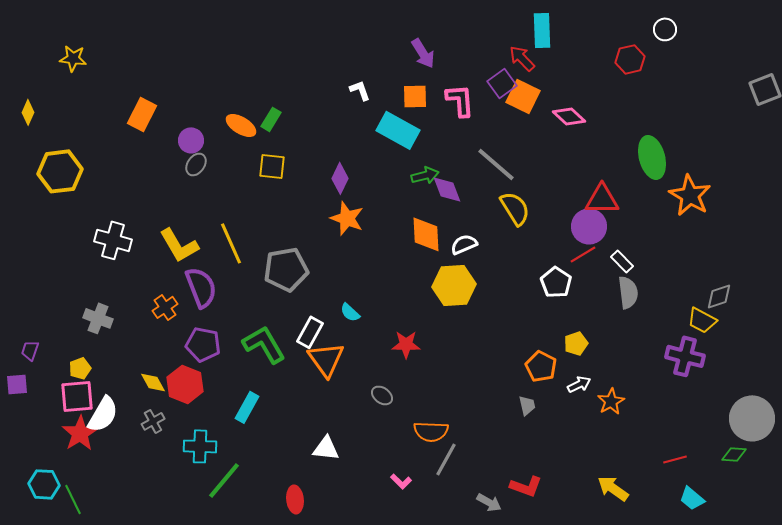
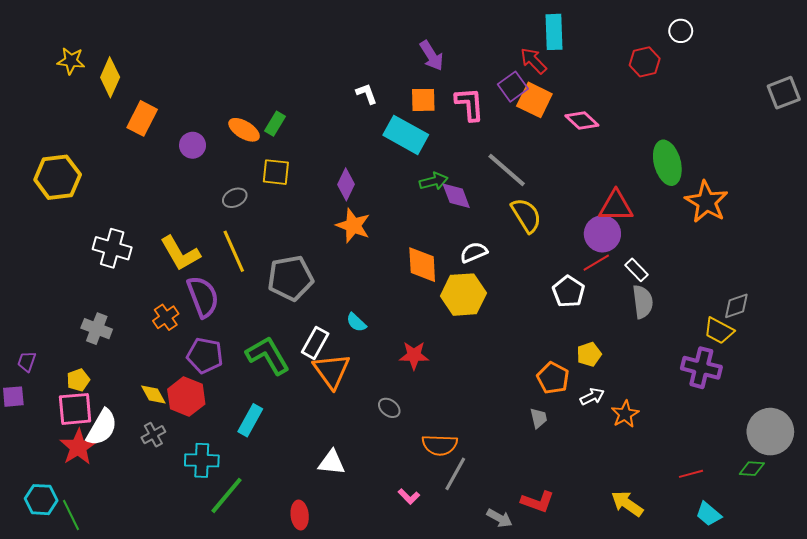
yellow diamond: (28, 112) -> (110, 77), moved, size x1.5
gray ellipse: (196, 164) -> (235, 198), moved, turned 30
orange diamond: (426, 234) -> (422, 265), moved

